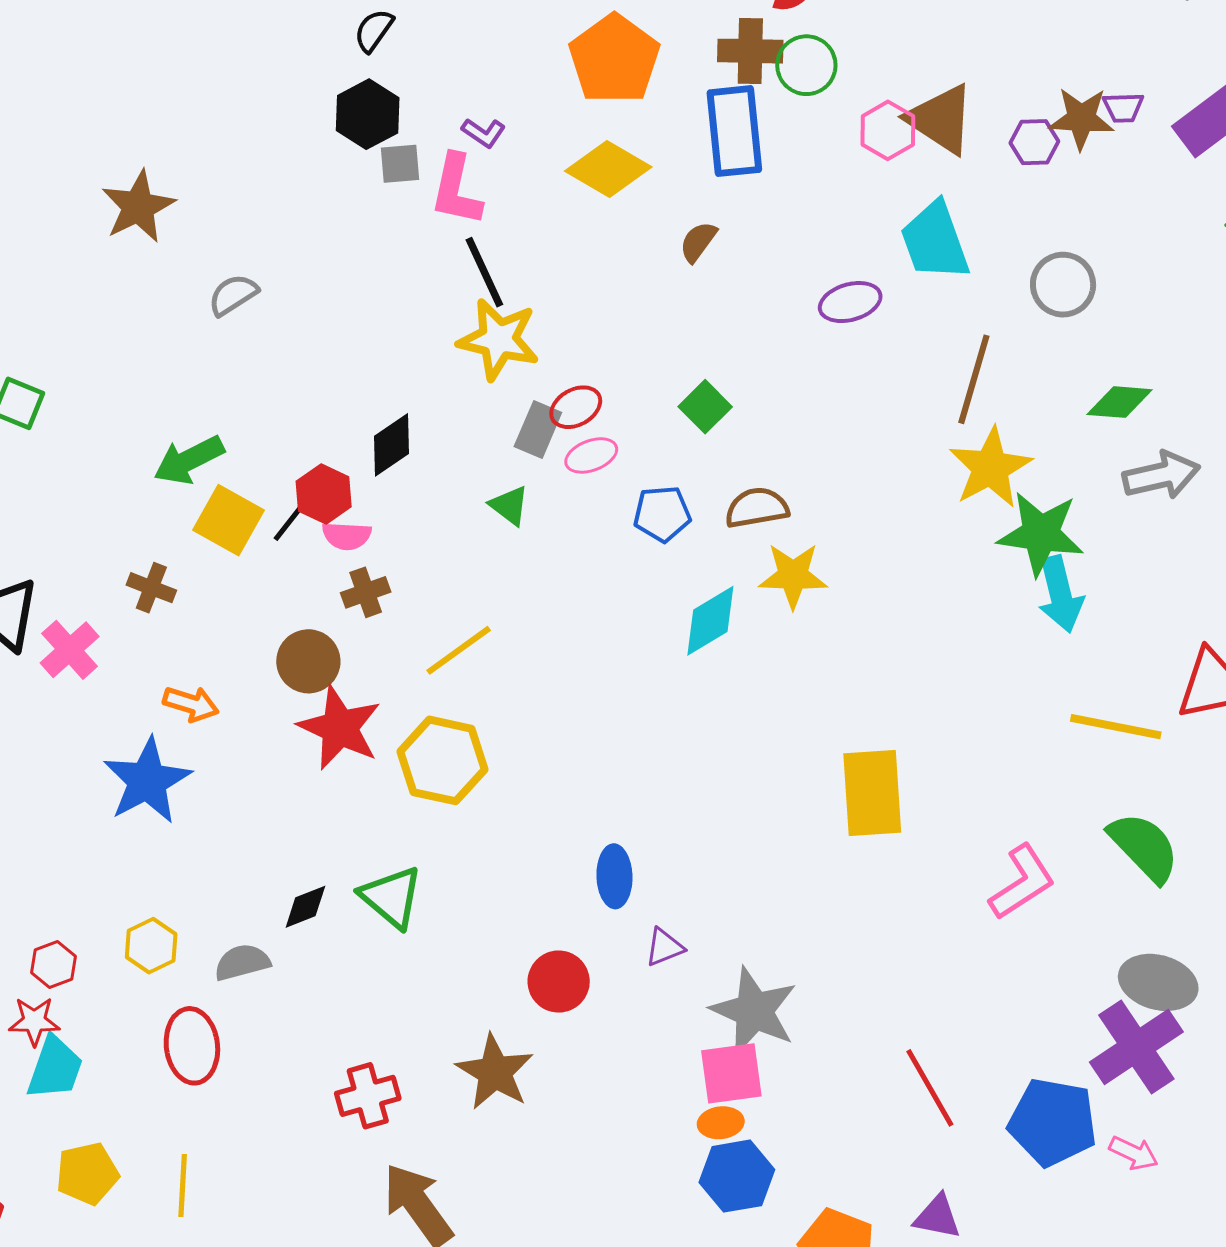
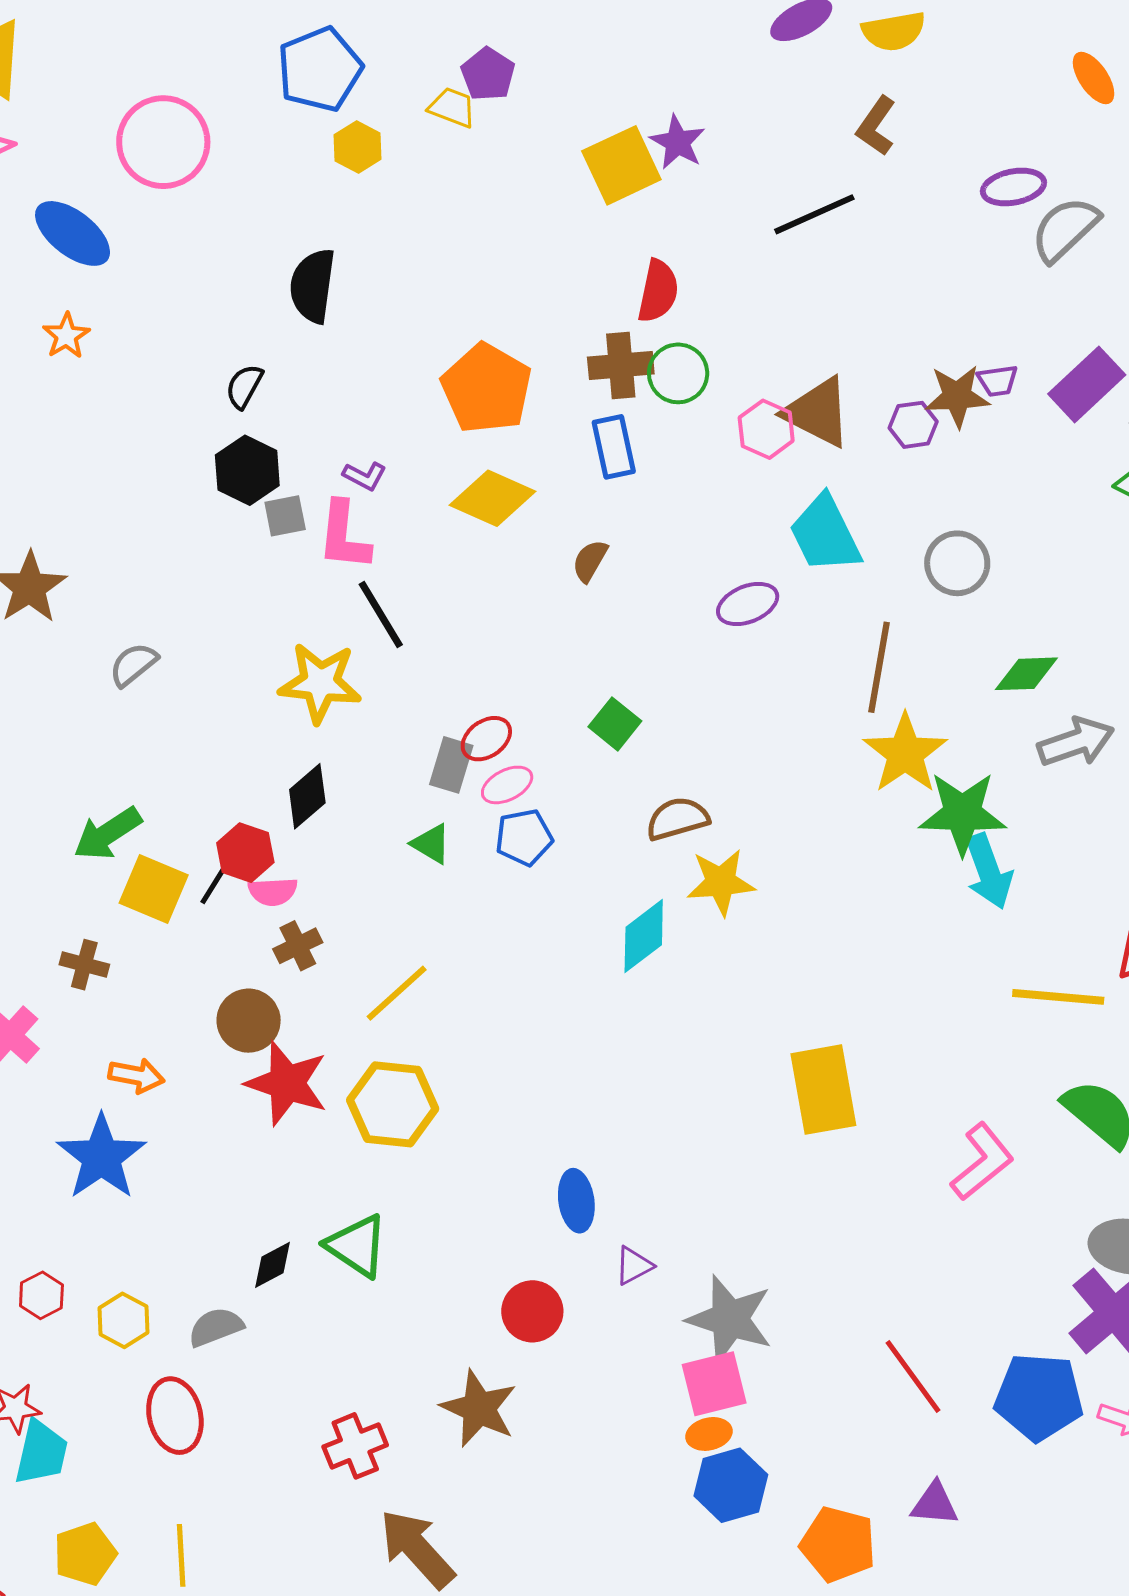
blue rectangle: (734, 131) -> (614, 447), size x0.7
yellow star: (498, 339) -> (320, 683), moved
blue pentagon: (662, 514) -> (524, 837), moved
red hexagon: (54, 964) -> (41, 1295), moved

